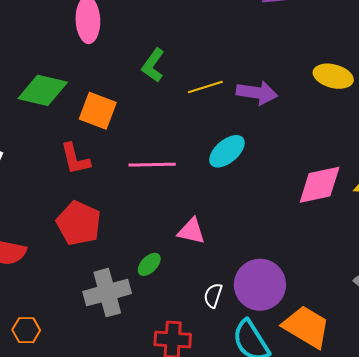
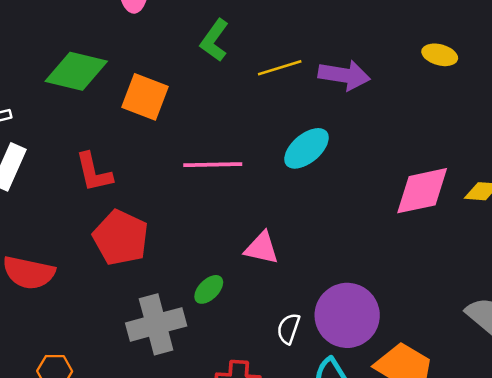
yellow ellipse: (333, 76) -> (440, 55), size x0.7
red L-shape: (75, 159) -> (94, 172), moved

